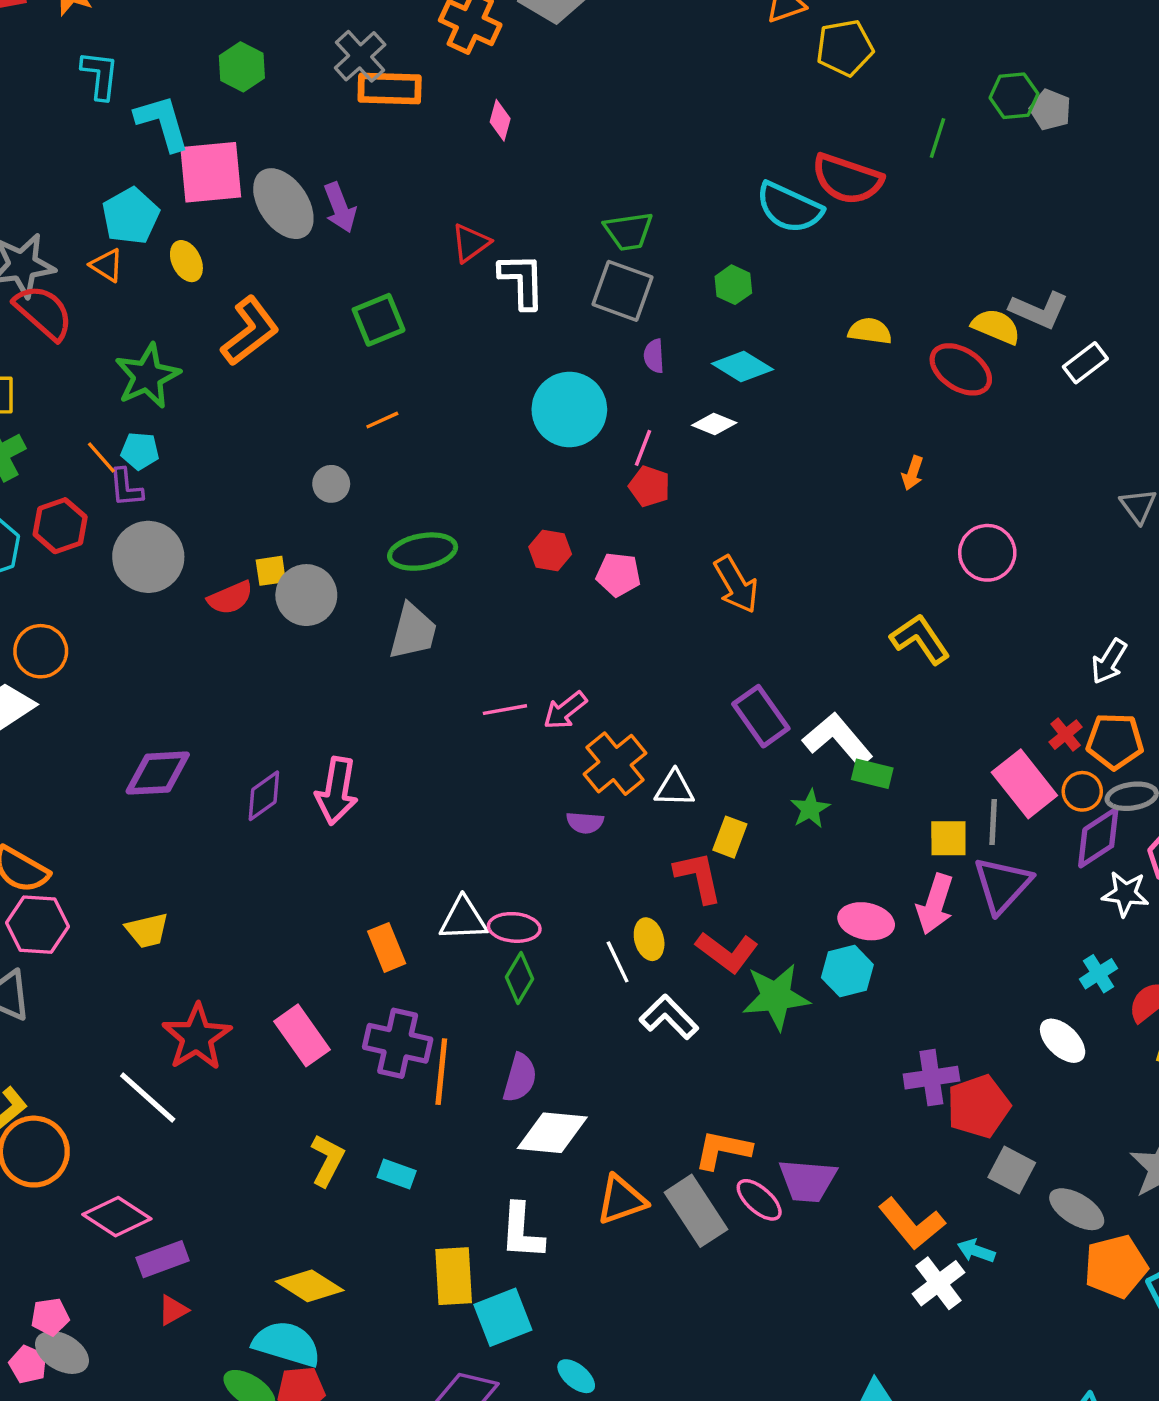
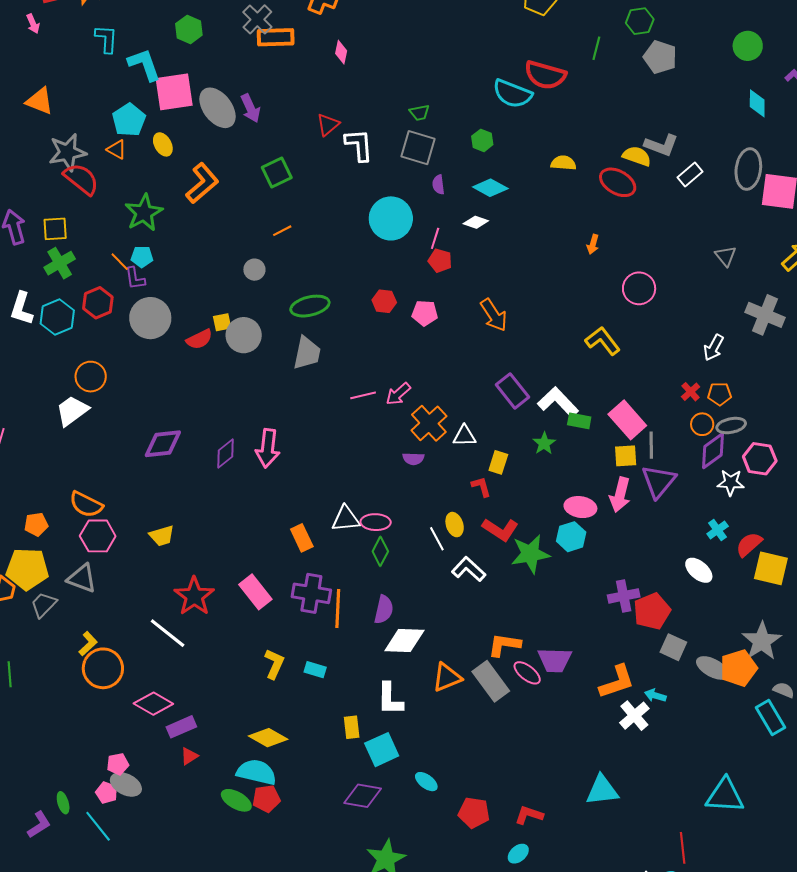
gray pentagon: (1050, 110) -> (660, 57), moved, size x1.4
green trapezoid: (628, 231) -> (419, 113), size x0.7
orange pentagon: (1115, 741) -> (719, 394), size x0.7
pink rectangle: (1024, 784) -> (627, 420), moved
red L-shape: (698, 877) -> (481, 487), size x0.7
orange L-shape: (912, 1224) -> (617, 682), turned -66
orange pentagon: (1116, 1266) -> (739, 668), moved
yellow rectangle: (454, 1276) -> (352, 727), size x0.7

